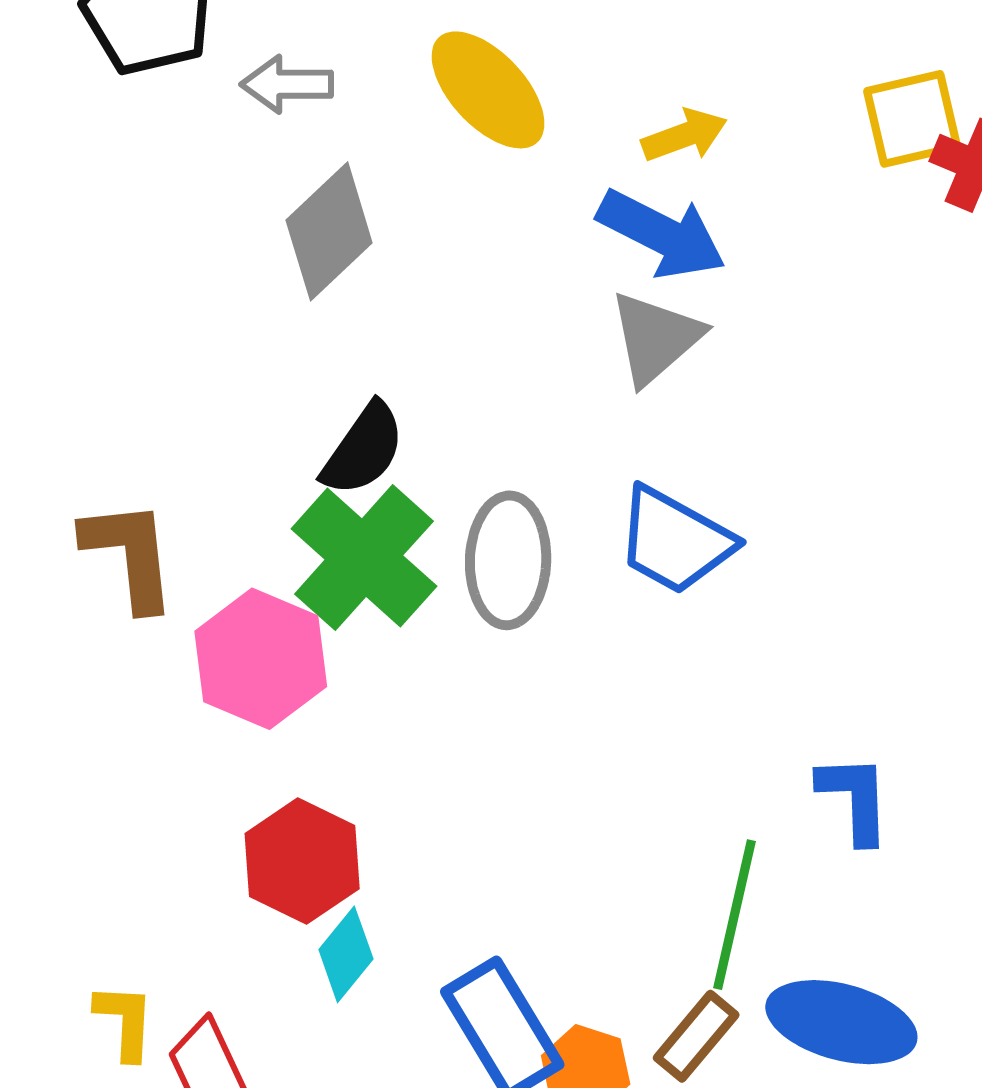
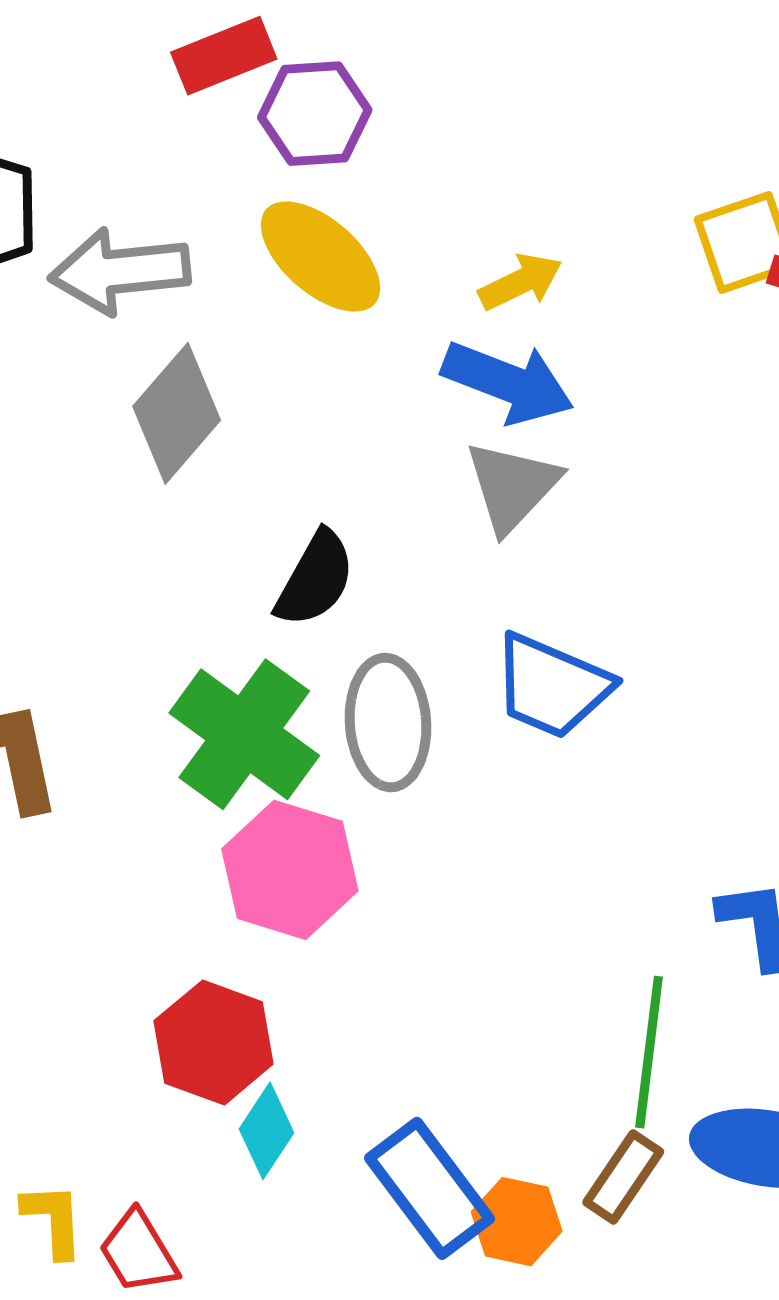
gray arrow: (287, 84) -> (120, 271), size x1.5
black semicircle: (363, 449) -> (315, 579), moved
pink hexagon: (261, 659) -> (290, 870), moved

